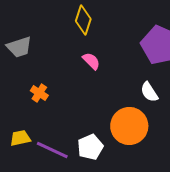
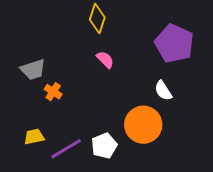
gray trapezoid: (19, 47) -> (33, 70), moved
purple line: (52, 150) -> (66, 149), turned -56

